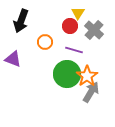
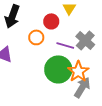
red circle: (70, 26) -> (51, 21), moved
gray cross: (94, 30) -> (85, 40), moved

